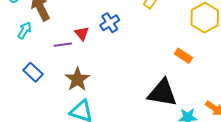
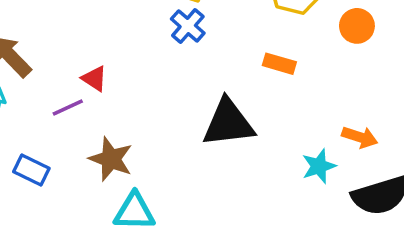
blue cross: (110, 23) -> (188, 26), moved
black triangle: (162, 93) -> (228, 123), moved

